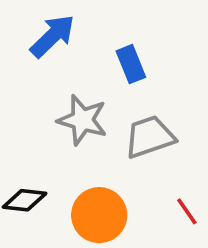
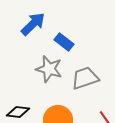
blue rectangle: (131, 64) -> (64, 42), moved, turned -30

